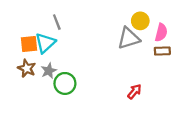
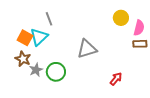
gray triangle: (129, 38) -> (87, 49), moved
orange square: (29, 44) -> (25, 38), turned 35
gray star: (49, 71) -> (36, 70), moved

